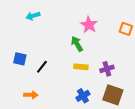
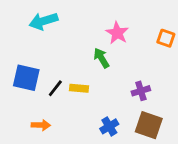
cyan arrow: (33, 16) -> (43, 21), size x1.5
blue square: (20, 59) -> (26, 78), size x1.5
yellow rectangle: (81, 67) -> (79, 88), moved

